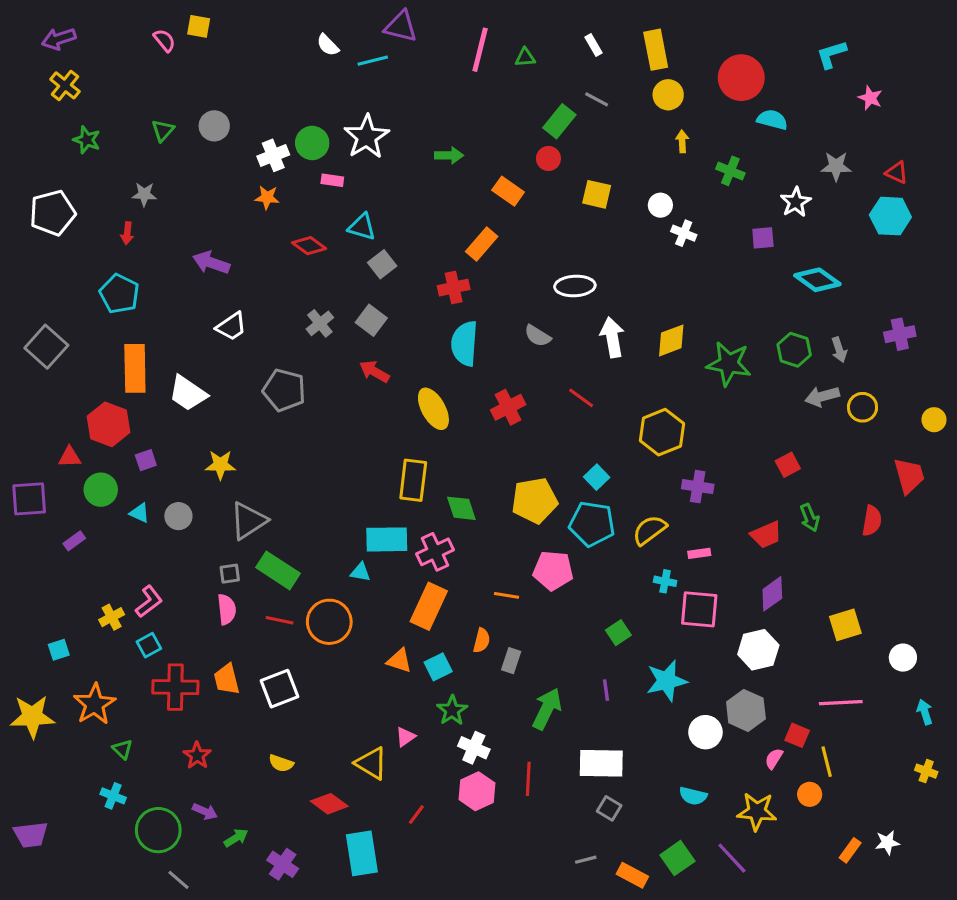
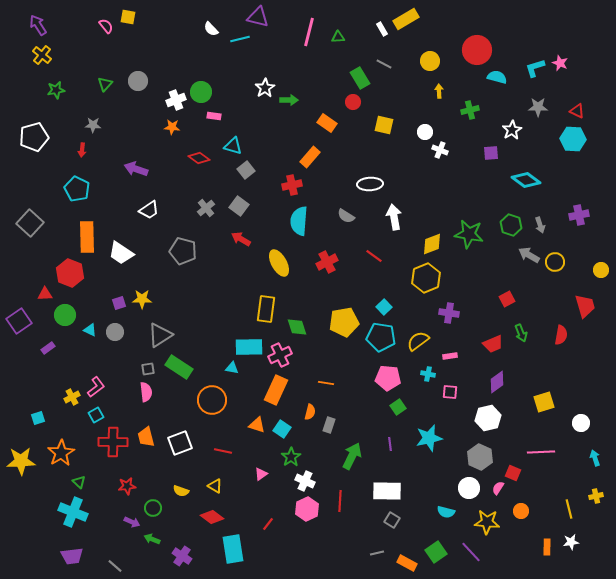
purple arrow: (59, 39) -> (38, 25), turned 75
yellow rectangle: (656, 50) -> (406, 19), moved, turned 70
cyan L-shape: (831, 54) -> (535, 68), moved
green rectangle: (559, 121) -> (360, 78), turned -70
white star: (367, 137) -> (265, 88), moved, size x0.7
green star: (87, 140) -> (56, 90), turned -30
green cross: (730, 171) -> (470, 110), turned -36
yellow diamond: (671, 340) -> (432, 244), moved
gray arrow: (822, 396) -> (529, 255), turned 45
purple square: (146, 460) -> (119, 303), moved
purple square: (29, 499) -> (19, 321), turned -30
pink pentagon: (553, 570) -> (388, 378), moved
pink square: (699, 609) -> (450, 392), size x0.6
red line: (280, 620) -> (223, 451), moved
cyan square: (438, 667) -> (282, 429), turned -30
white circle: (705, 732) -> (469, 488), moved
red star: (197, 755) -> (127, 486), turned 30
yellow line: (827, 762) -> (569, 509), moved
yellow triangle: (371, 763) -> (215, 486), moved, size x0.7
yellow cross: (926, 771) -> (596, 496), turned -32
cyan cross: (113, 796) -> (73, 512), size x1.8
green circle: (158, 830) -> (153, 508), moved, size x0.6
purple trapezoid: (31, 835) -> (72, 556), moved
green arrow: (236, 838) -> (152, 539), turned -126
orange rectangle: (850, 850) -> (547, 547), turned -35

